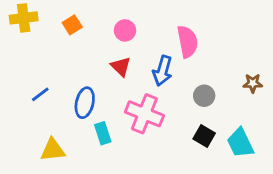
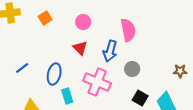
brown star: (253, 83) -> (180, 71), moved
gray circle: (204, 96) -> (132, 69), moved

